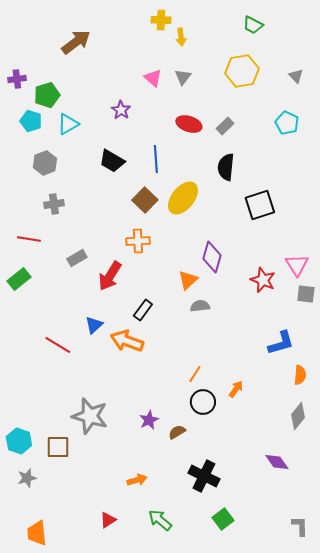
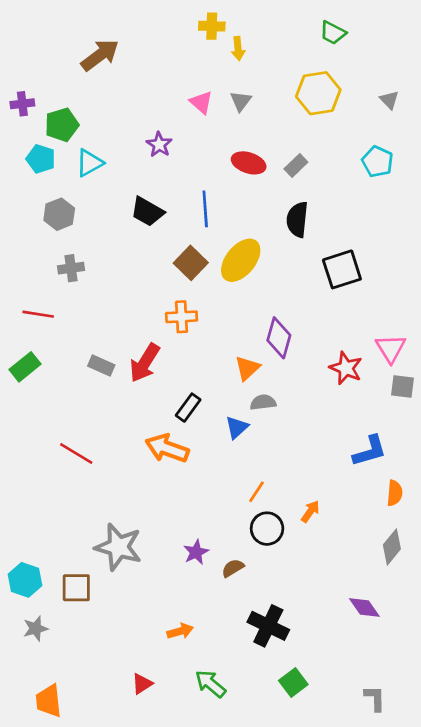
gray rectangle: (77, 258) -> (101, 365), moved, turned 54
blue triangle: (94, 325) -> (237, 427), moved
gray L-shape: (300, 526) -> (375, 698), moved

